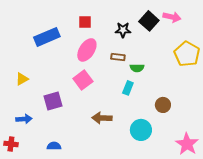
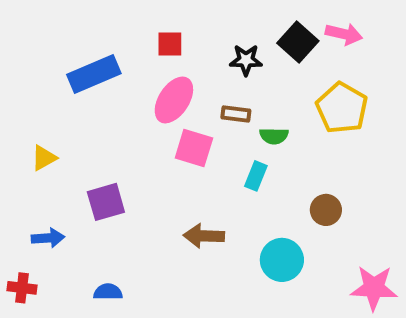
yellow pentagon: (187, 54) -> (342, 108), moved
pink square: (83, 80) -> (194, 148), moved, turned -36
pink star: (187, 144) -> (374, 288), turned -30

